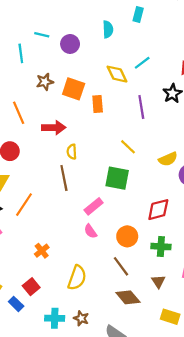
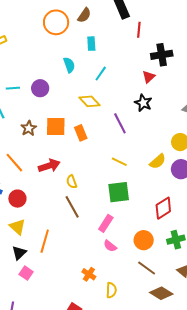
cyan line: (142, 63) -> (101, 74), moved
orange cross: (42, 251) -> (89, 274), moved
yellow semicircle: (77, 278) -> (111, 290), size x0.7

